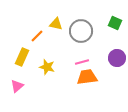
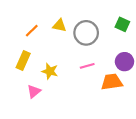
orange line: (37, 36) -> (32, 31), moved
orange trapezoid: (87, 77) -> (112, 82), moved
pink triangle: (17, 86) -> (34, 91), moved

